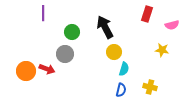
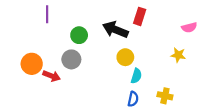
red rectangle: (147, 14) -> (140, 16), moved
black arrow: (105, 27) -> (115, 30), turned -40
orange circle: (26, 71) -> (32, 64), moved

